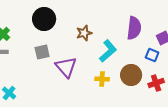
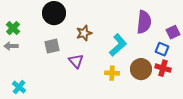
brown star: (84, 33) -> (84, 33), moved
purple triangle: (66, 67) -> (76, 61), size x0.7
red cross: (156, 83) -> (163, 68), moved, turned 35

